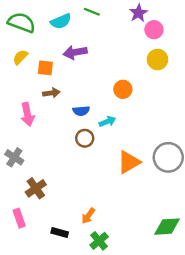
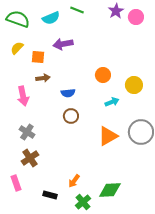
pink circle: (154, 30) -> (136, 17), moved
yellow circle: (158, 59) -> (134, 85), moved
cyan arrow: (107, 122) -> (112, 102), moved
gray cross: (14, 157) -> (27, 132), moved
green diamond: (167, 227) -> (110, 190), moved

